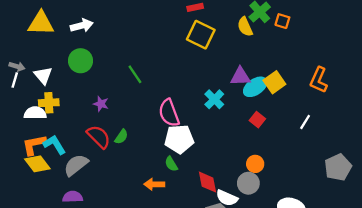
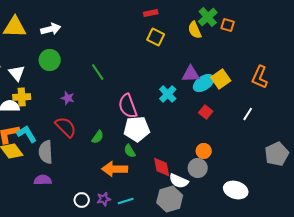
yellow square: (201, 35) -> (156, 37), size x0.7
green semicircle: (121, 137) -> (98, 137), moved
gray semicircle: (76, 165) -> (46, 152), turned -55
orange arrow: (154, 184) -> (115, 169), size x1.4

